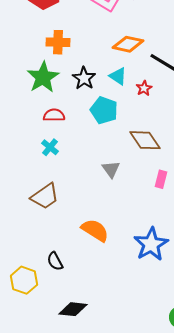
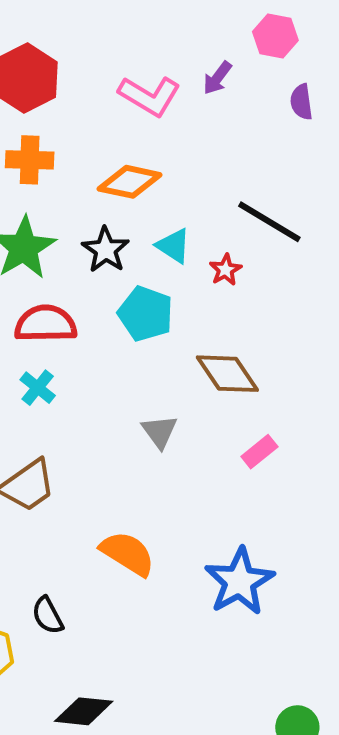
orange cross: (58, 42) -> (30, 160), moved
orange diamond: (128, 44) -> (130, 182), moved
red semicircle: (54, 115) -> (46, 324), size x1.4
pink rectangle: (161, 179) -> (259, 452), turned 36

